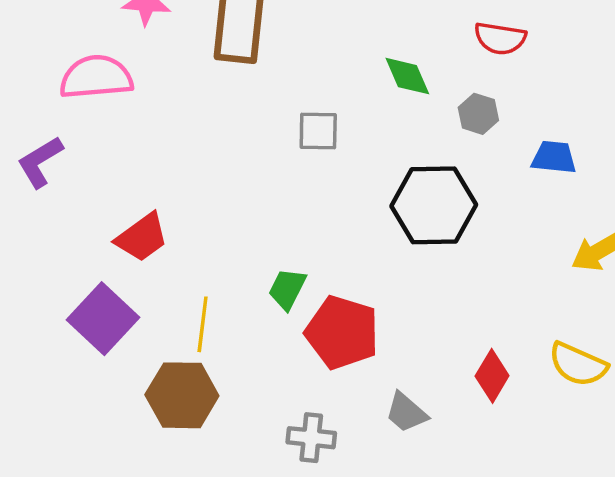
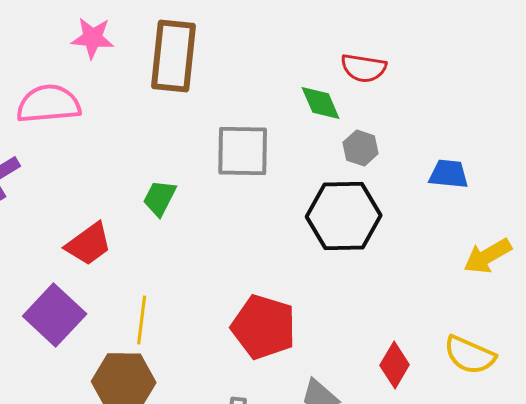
red semicircle: (500, 38) -> (364, 68), moved
gray hexagon: (478, 114) -> (361, 148), moved
gray square: (318, 131) -> (243, 151), size x1.5
green trapezoid: (287, 289) -> (160, 198), moved

